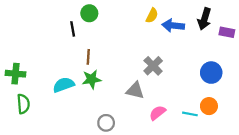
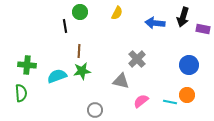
yellow semicircle: (152, 16) -> (117, 13), moved
green cross: (16, 74) -> (27, 65), moved

